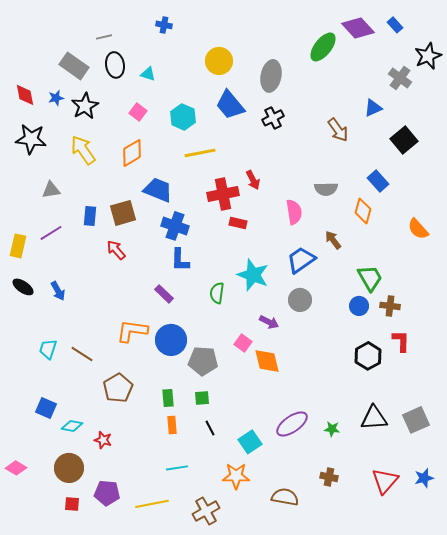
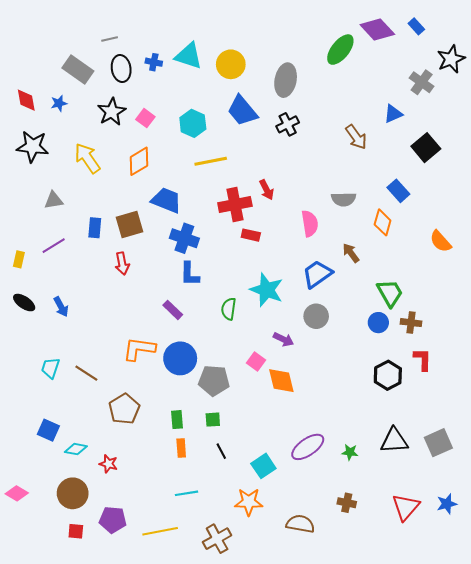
blue cross: (164, 25) -> (154, 62), moved
cyan triangle: (148, 74) -> (189, 56), moved, size x1.8
black star: (85, 106) -> (112, 112), moved
yellow rectangle: (18, 246) -> (19, 259), size x0.7
red arrow: (116, 250) -> (122, 264), turned -150

